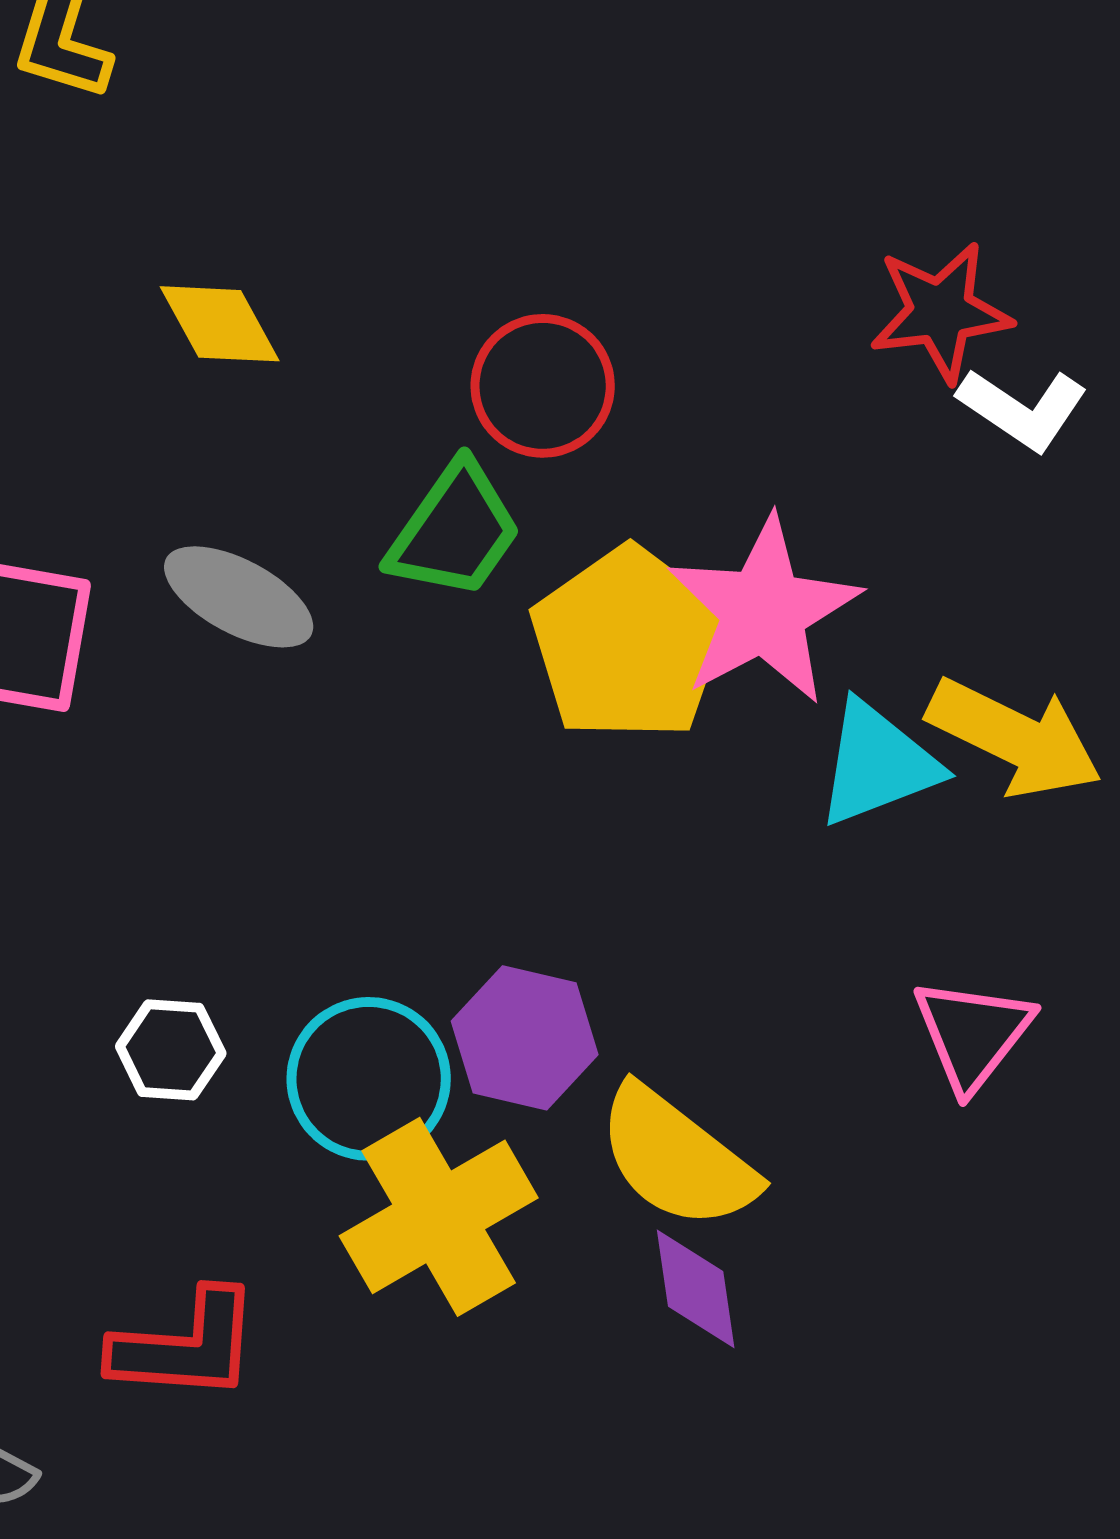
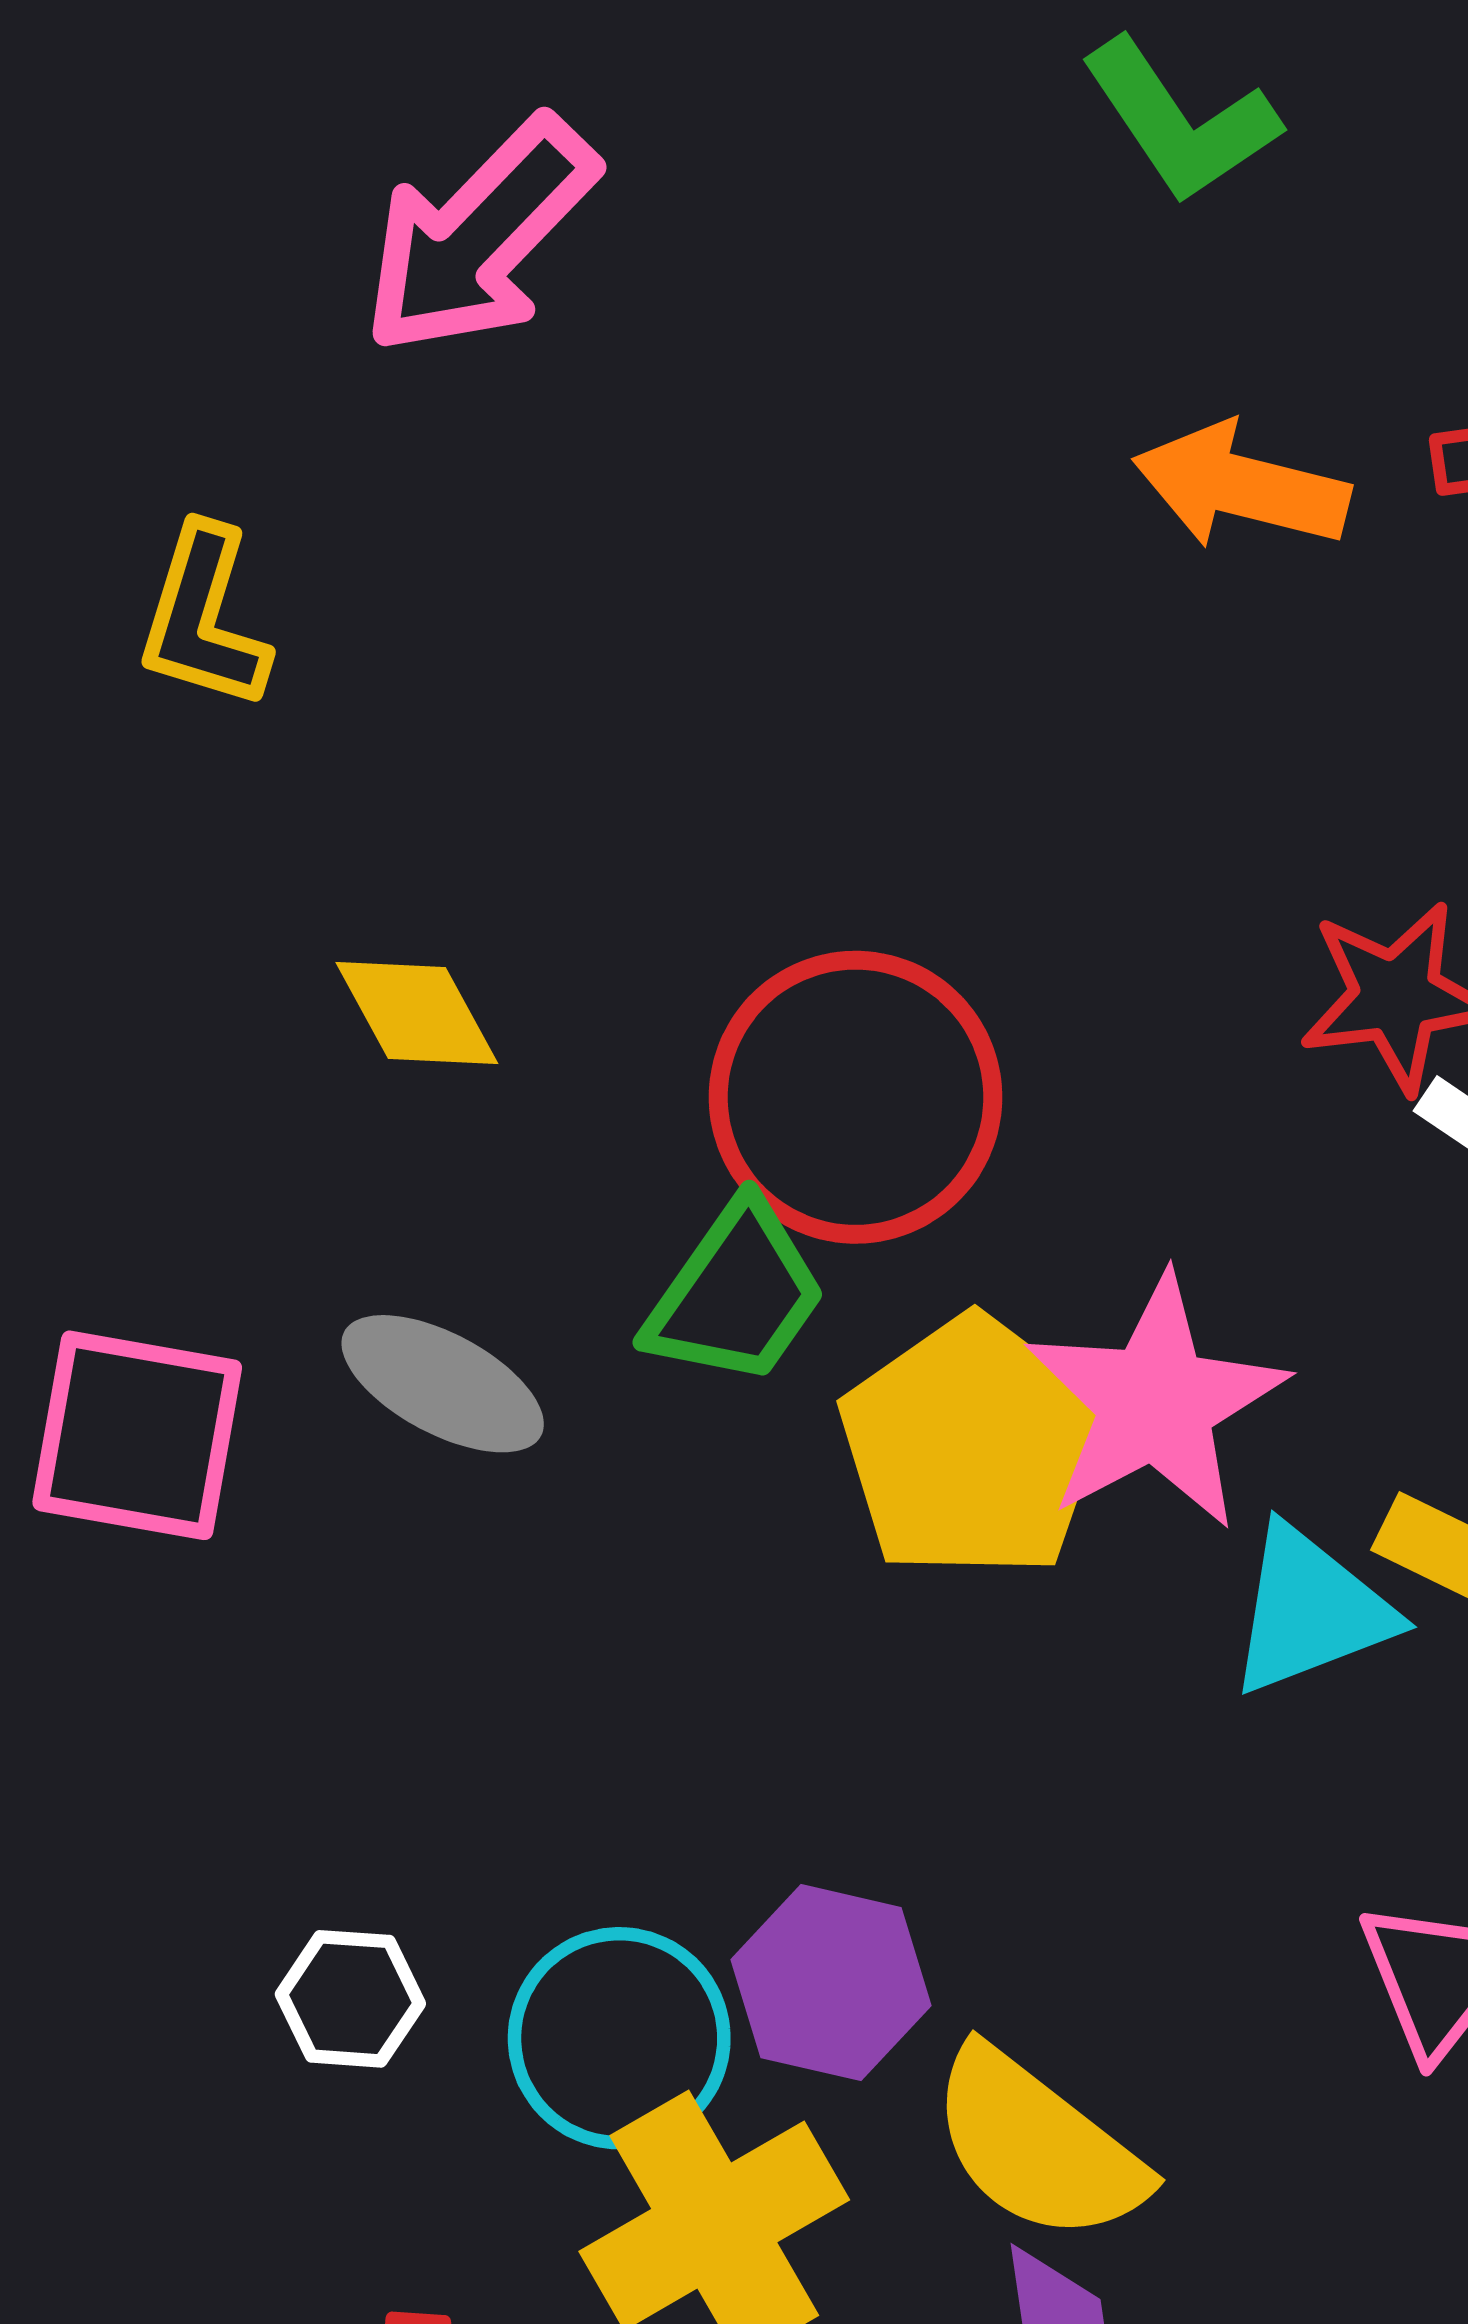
red circle: (543, 386) -> (855, 1097), size x1.5

